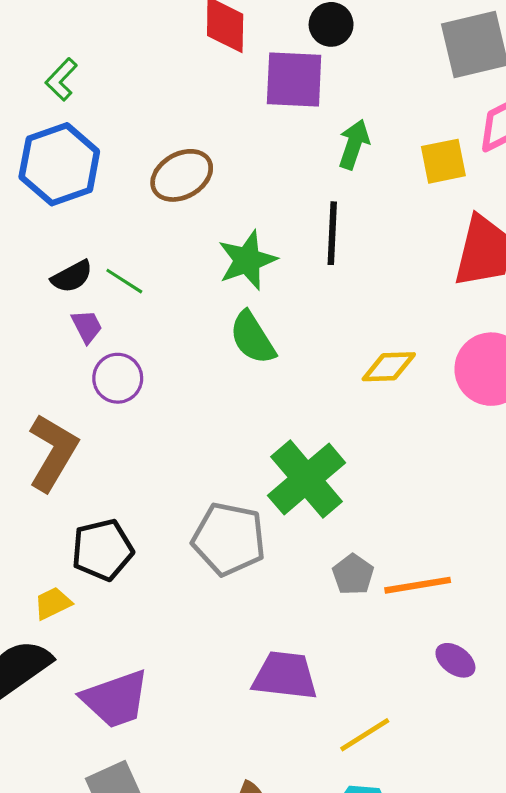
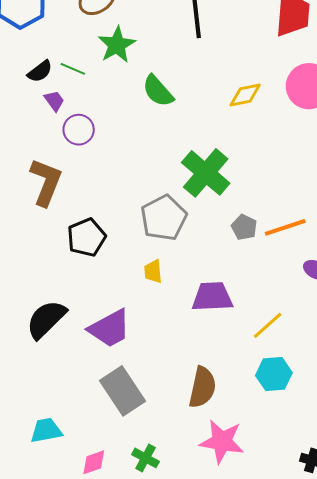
green star: (247, 260) -> (117, 45), moved
gray pentagon: (229, 539) -> (164, 218), turned -30
yellow trapezoid: (53, 603) -> (153, 271), moved, turned -60

